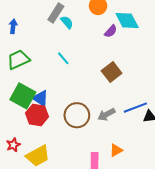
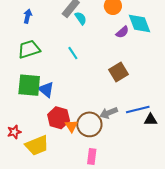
green square: (23, 96) -> (29, 85), turned -30
red hexagon: (37, 115) -> (59, 118), moved
brown circle: (77, 115) -> (89, 124), moved
orange triangle: (116, 150) -> (71, 126), moved, turned -40

